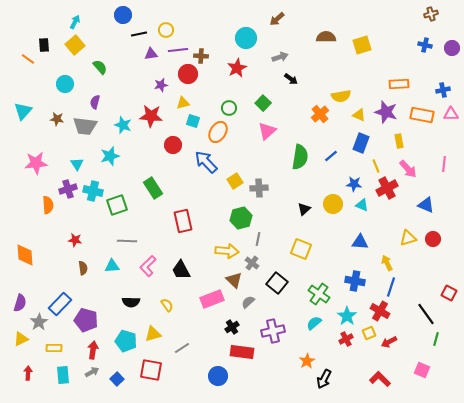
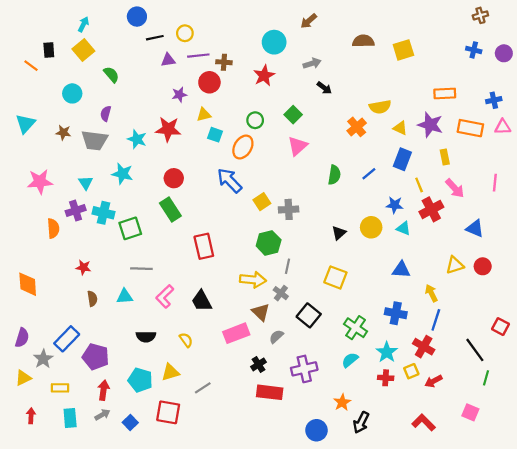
red circle: (173, 145) -> (174, 178), moved
cyan star: (110, 156) -> (122, 174), turned 30
green semicircle: (300, 157) -> (334, 175), size x0.7
red cross: (346, 339) -> (386, 378), turned 32
blue circle: (218, 376) -> (316, 430), moved

